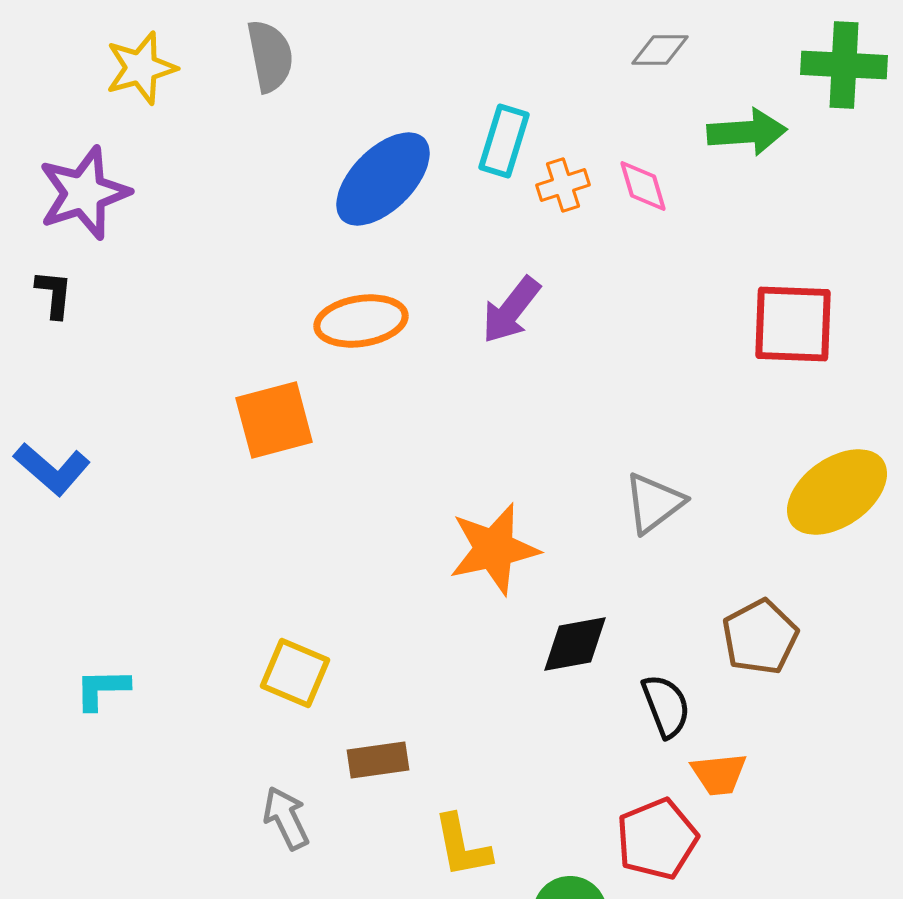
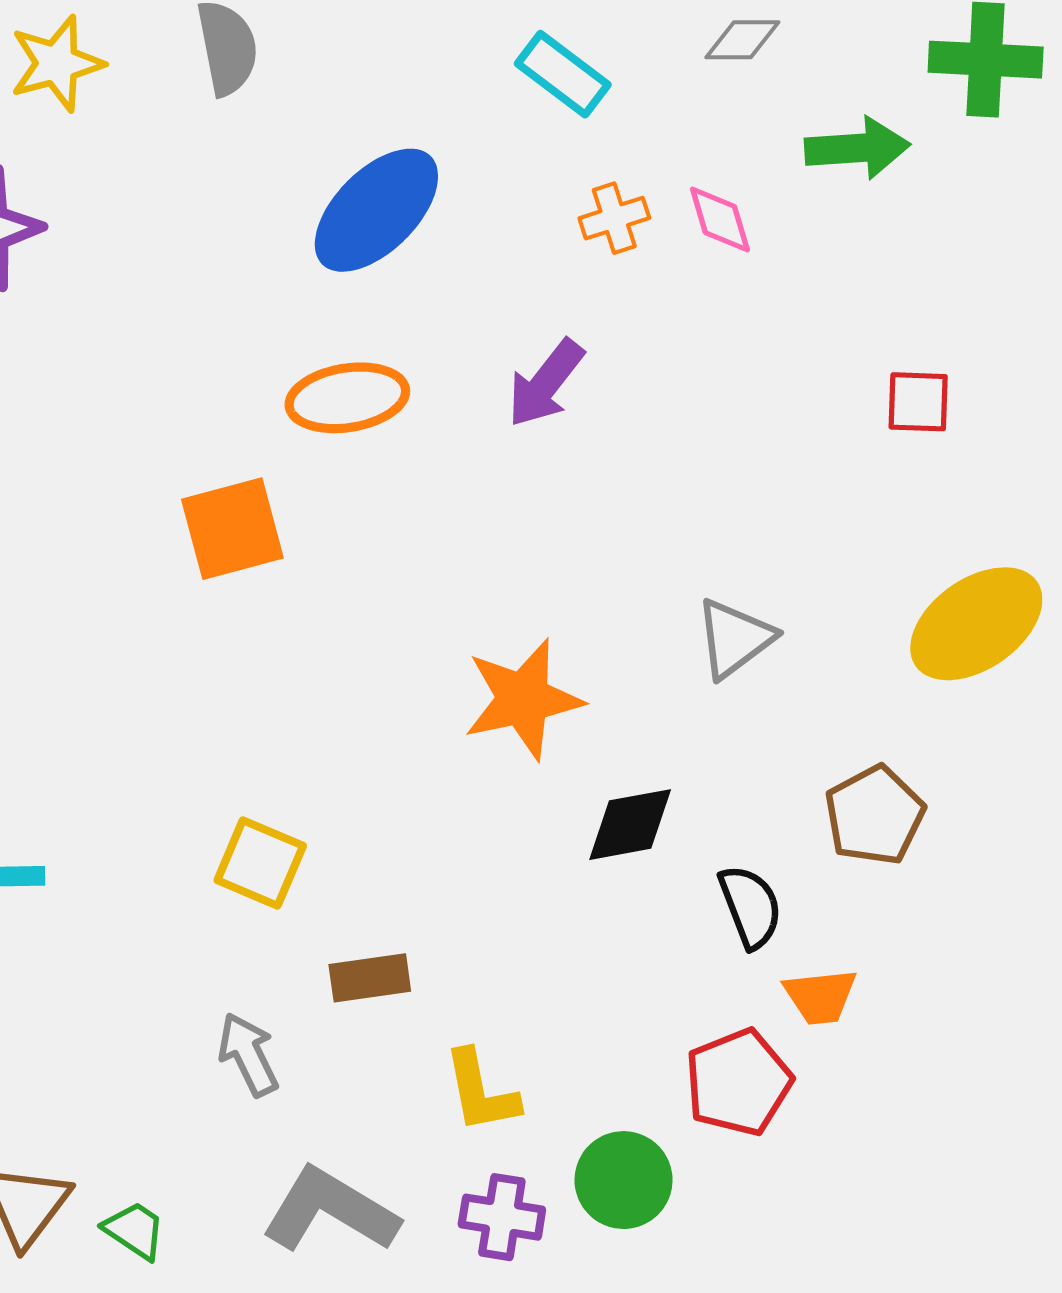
cyan rectangle: (504, 141) -> (563, 74), moved, turned -70
red square: (793, 324) -> (918, 402), size x0.6

